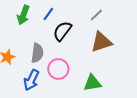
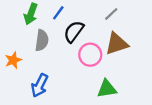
gray semicircle: (37, 53) -> (42, 40), moved
pink circle: (58, 69) -> (90, 55), moved

